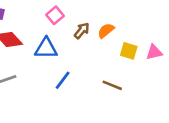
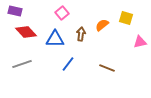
brown arrow: (82, 31) -> (81, 34), moved, turned -32
yellow square: (129, 51) -> (126, 18), moved

